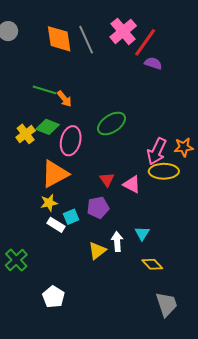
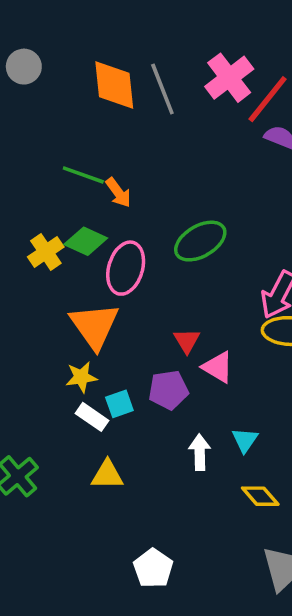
orange triangle: (55, 174) -> (94, 326), turned -40
pink triangle: (132, 184) -> (218, 367), moved
yellow triangle: (97, 251) -> (107, 475), moved, turned 36
white pentagon: (53, 297) -> (153, 568), moved

